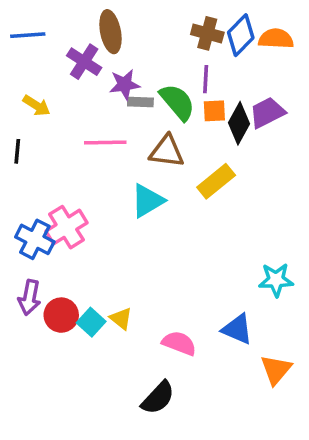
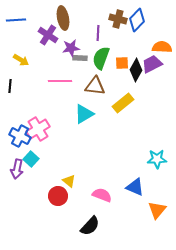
orange semicircle: (276, 39) -> (162, 47), moved
purple line: (206, 79) -> (98, 33), moved
green semicircle: (177, 102) -> (101, 58), turned -120
red circle: (61, 315) -> (58, 196), moved
cyan square: (91, 322) -> (31, 159), moved

